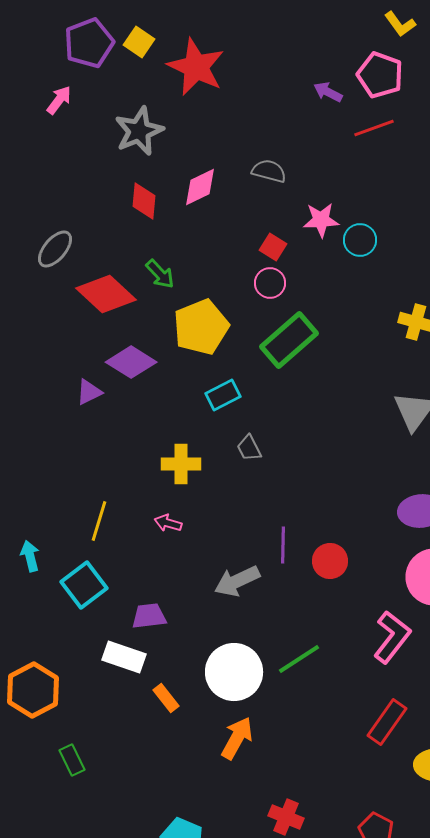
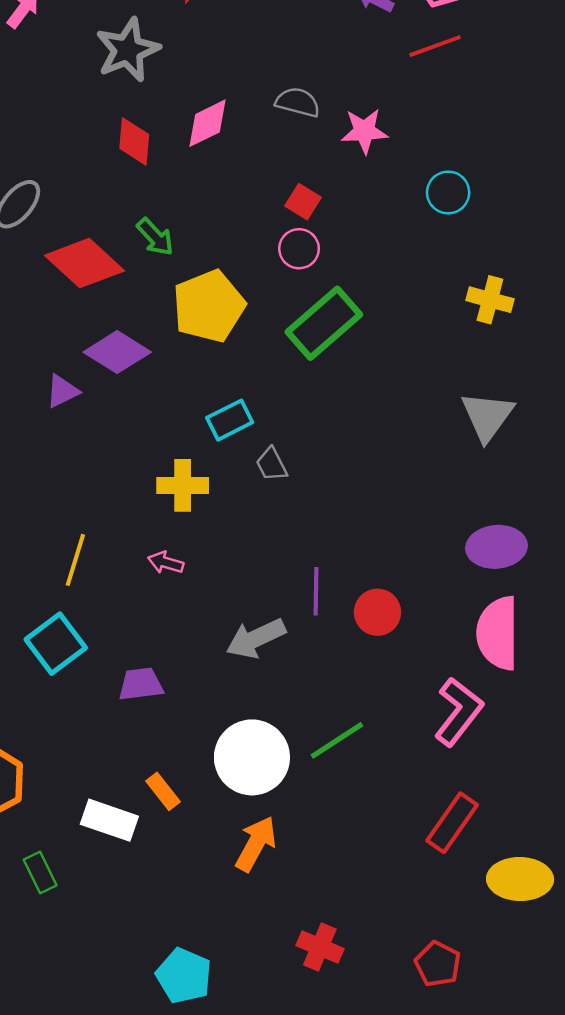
pink star: (321, 220) -> (364, 131), moved
cyan circle: (360, 240) -> (448, 192), moved
cyan rectangle: (223, 395) -> (230, 420), moved
white rectangle: (124, 657) -> (109, 820), moved

